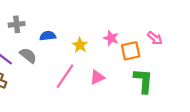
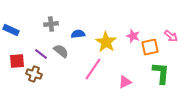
yellow star: (80, 45) -> (106, 42), size x1.5
pink triangle: (97, 77) -> (125, 82), moved

